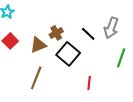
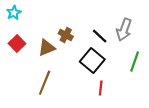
brown cross: (56, 33) -> (66, 35), turned -32
black square: (68, 54) -> (92, 60), moved

